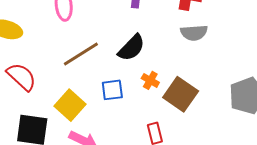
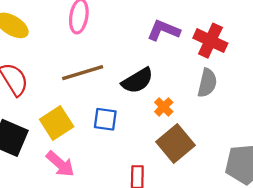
gray semicircle: (194, 33) -> (207, 83), turned -88
orange cross: (150, 80) -> (164, 107), moved

